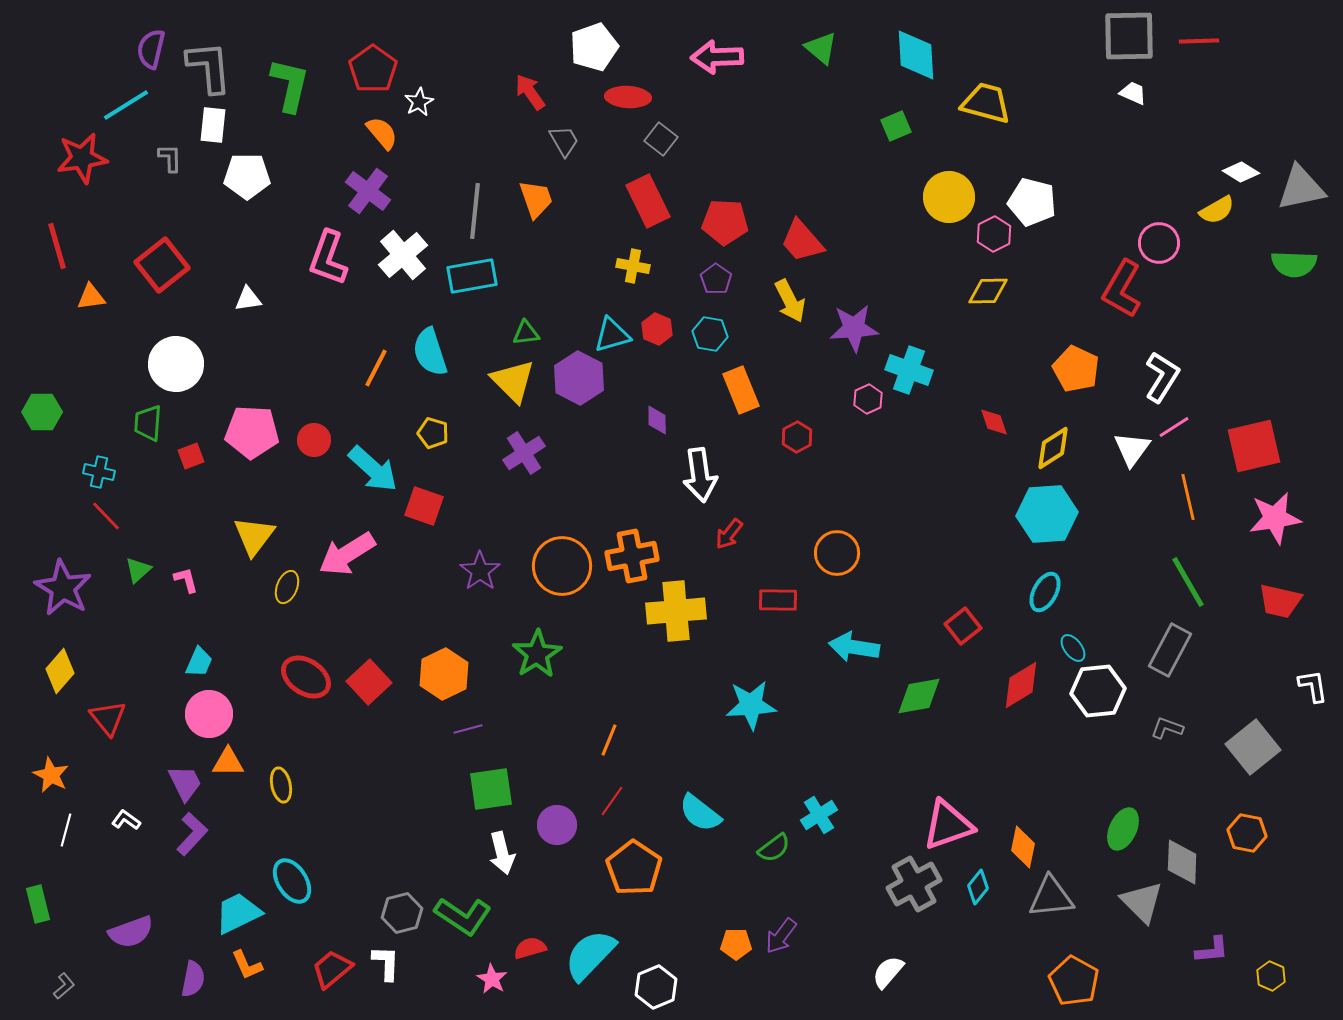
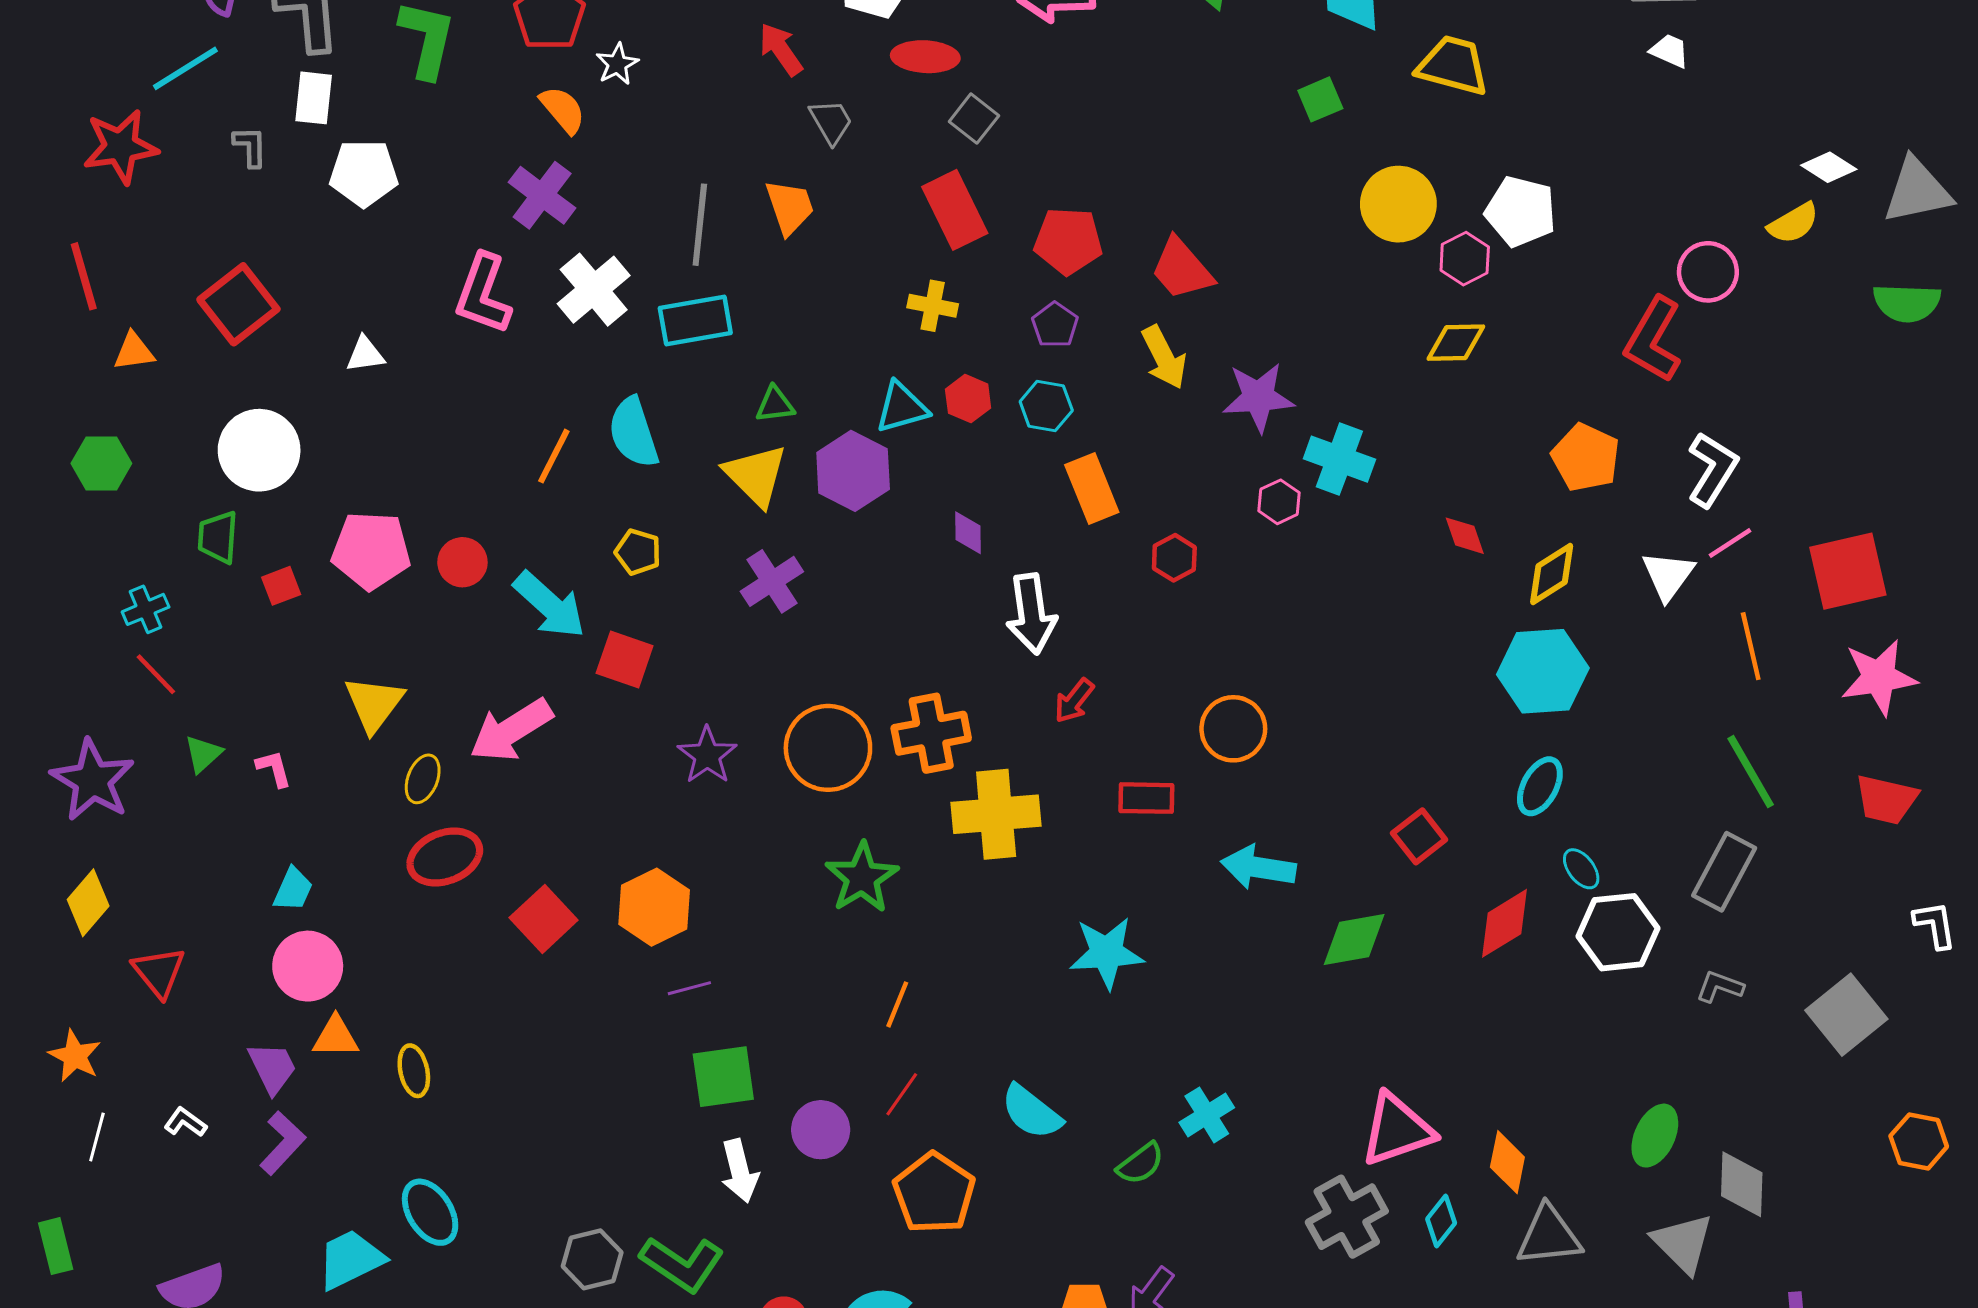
green hexagon: (42, 412) -> (101, 463), moved
cyan cross: (99, 472) -> (146, 609), turned -36
green star: (537, 654) -> (862, 878), moved
red ellipse: (306, 677) -> (445, 857), moved, turned -54
orange hexagon: (1247, 833) -> (1919, 1141), moved

